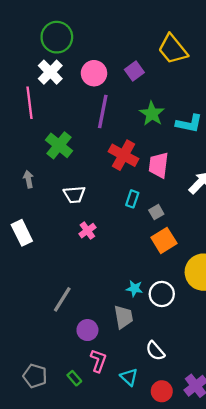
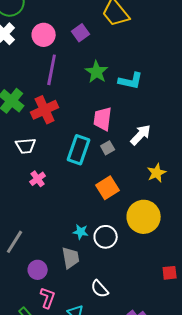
red cross: (124, 155) -> (45, 110), moved, turned 36
cyan rectangle: (132, 199) -> (79, 150), size x1.8
gray square: (156, 212) -> (108, 148), moved

